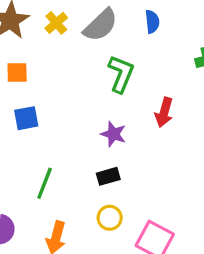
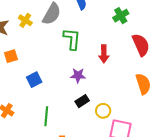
blue square: (26, 118) -> (34, 80), moved
yellow circle: (110, 218) -> (103, 111), moved

